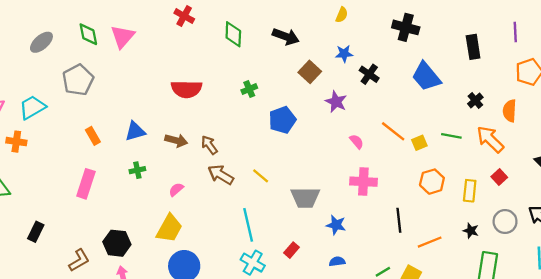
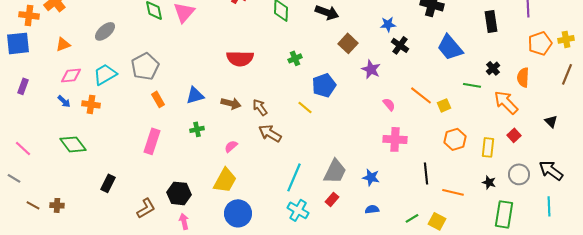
gray ellipse: (41, 42) -> (105, 31), moved
blue star: (344, 54) -> (388, 24), moved
gray pentagon: (78, 80) -> (145, 66), moved
green line: (451, 136) -> (472, 85), moved
yellow line: (261, 176) -> (305, 107), moved
gray trapezoid: (305, 198) -> (335, 171), moved, turned -64
cyan line: (248, 225) -> (294, 177), turned 36
orange line: (430, 242) -> (453, 192), turned 35

